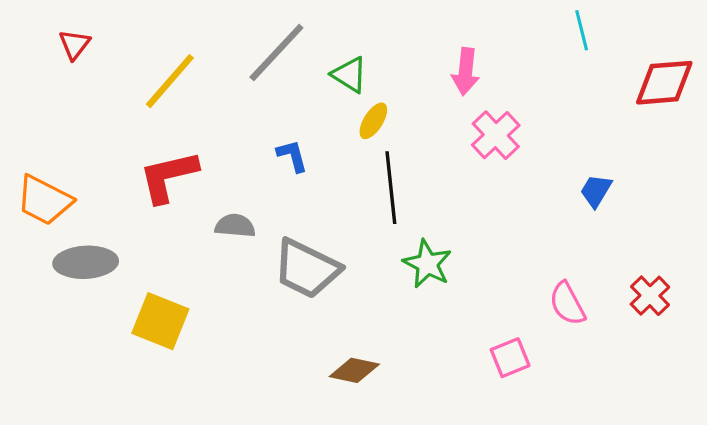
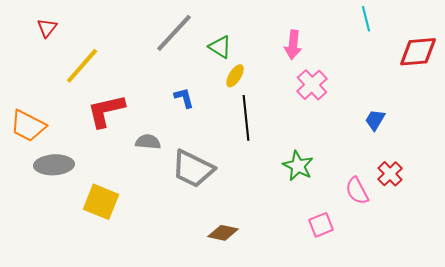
yellow line: (170, 81) -> (82, 66), moved
green star: (427, 264) -> (298, 166), moved
red cross: (650, 296) -> (390, 174), moved

